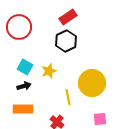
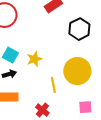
black hexagon: (66, 41) -> (79, 29), moved

